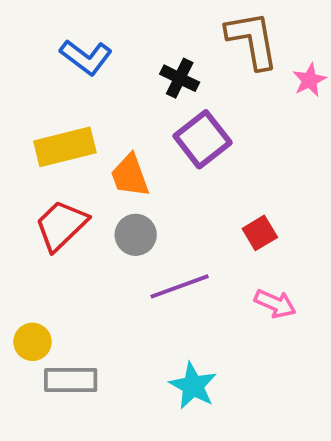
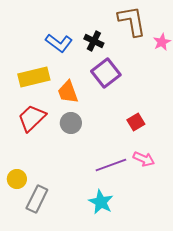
blue L-shape: (86, 57) -> (59, 43), moved
purple line: (180, 286) -> (111, 165), moved
gray rectangle: (71, 380) -> (37, 199), turned -64

